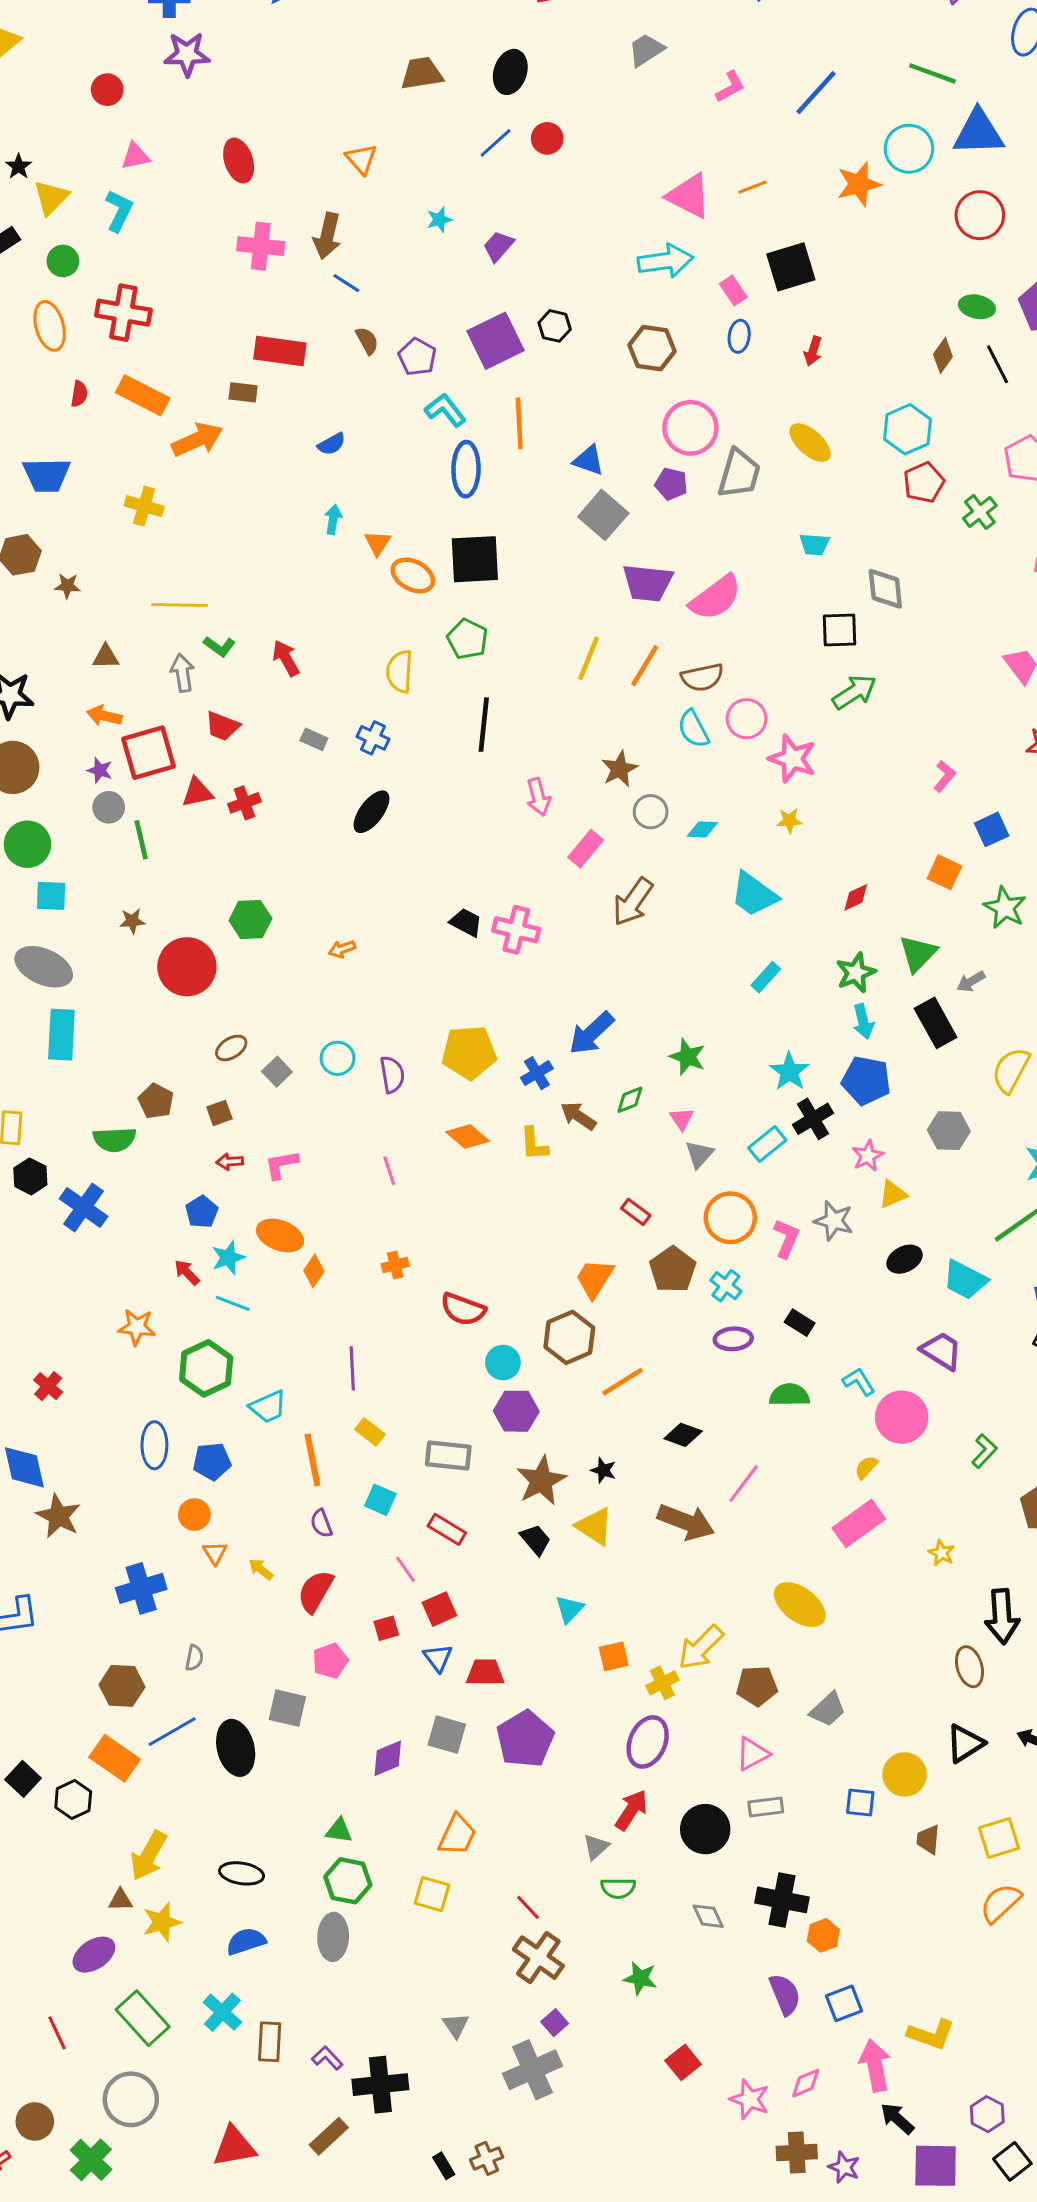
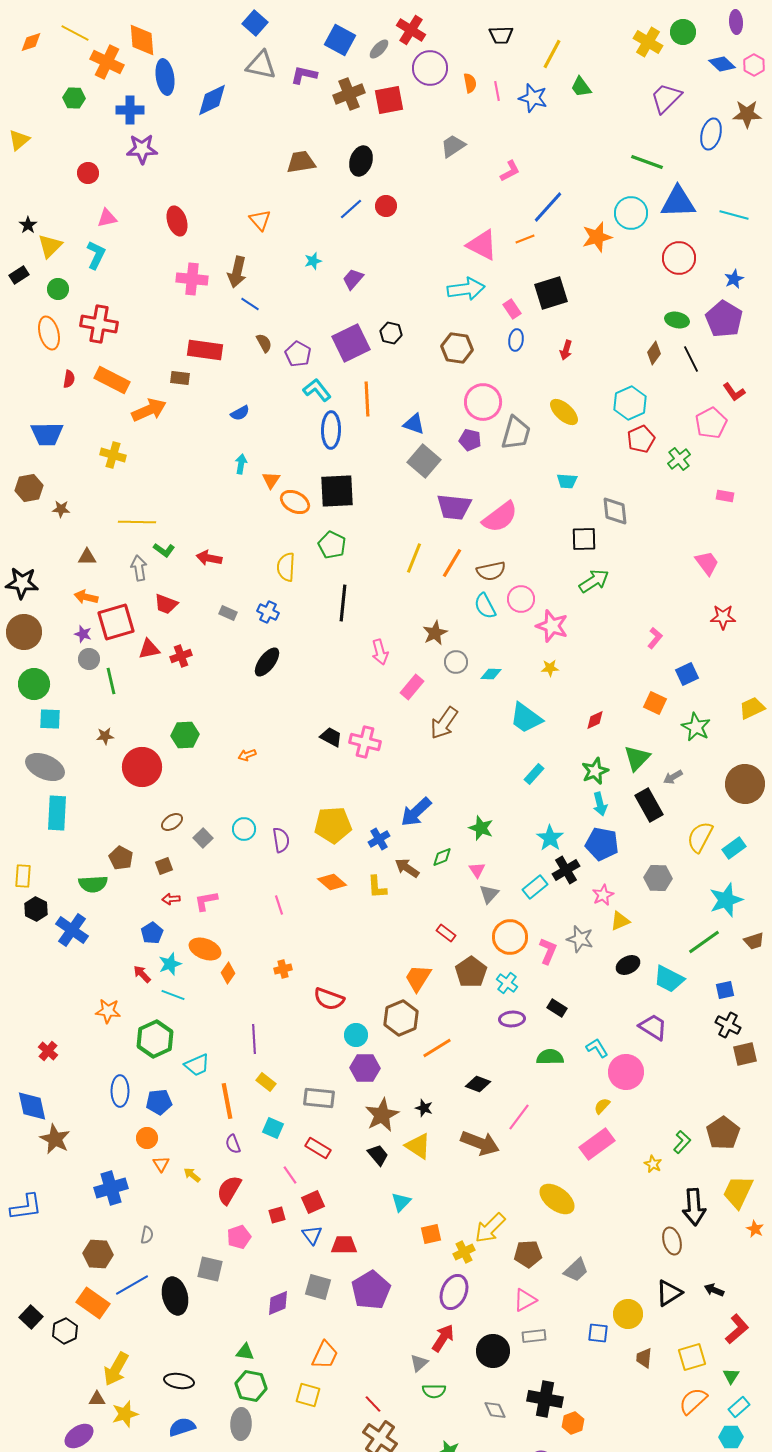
blue line: (816, 93) -> (548, 207), moved
red arrow: (286, 658) -> (209, 558), turned -50
green L-shape: (984, 1451) -> (682, 1142), moved

